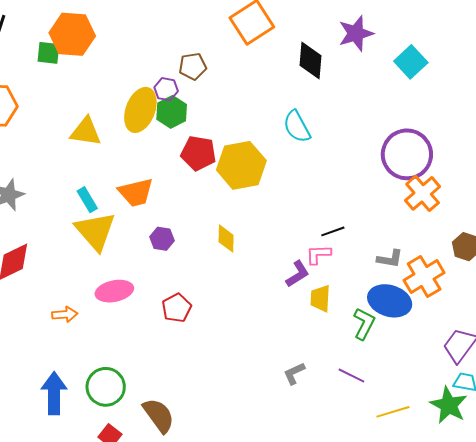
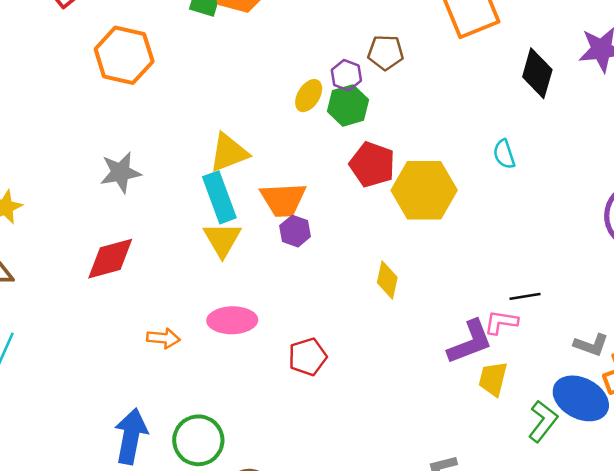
yellow ellipse: (140, 110) -> (309, 96), size x0.6
cyan semicircle: (297, 127) -> (504, 154), size x0.7
yellow triangle: (86, 132) -> (229, 153), moved, turned -40
cyan rectangle: (87, 200) -> (219, 197), size x1.5
yellow triangle: (95, 231) -> (222, 239), size x0.7
purple hexagon: (162, 239) -> (295, 231), moved
purple L-shape: (298, 274) -> (470, 342), size x1.4

